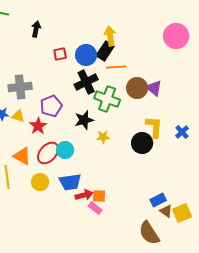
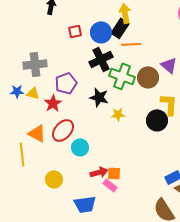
brown circle: (137, 88) -> (148, 77), moved
black star: (84, 120) -> (99, 97), turned 30
cyan circle: (65, 150) -> (80, 147), moved
yellow circle: (40, 182) -> (54, 179), moved
blue trapezoid: (70, 182) -> (85, 204), moved

